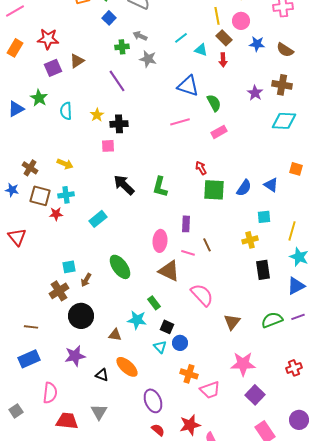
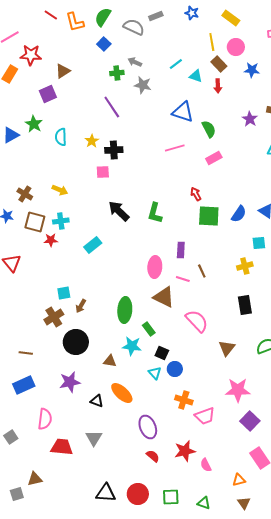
red star: (48, 39) -> (31, 55), moved
brown triangle: (77, 61) -> (63, 71), moved
green ellipse: (120, 267) -> (125, 310), moved, turned 40
black rectangle: (263, 270) -> (245, 305), moved

